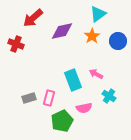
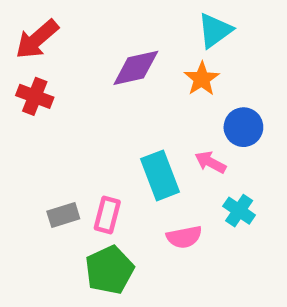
red arrow: (33, 18) -> (37, 39), moved
blue circle: (118, 41) -> (243, 127), moved
green pentagon: (62, 121) -> (109, 270), moved

